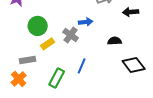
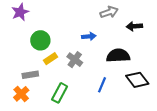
gray cross: (71, 35) -> (75, 60), moved
black semicircle: (115, 41) -> (118, 56), size x1.6
blue line: (82, 66) -> (102, 85), moved

